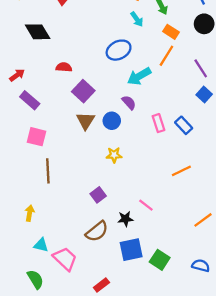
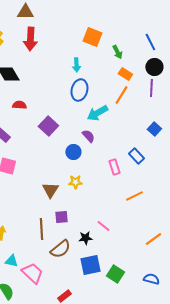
cyan arrow: (137, 19) -> (76, 65), moved, turned 32
blue ellipse: (119, 50) -> (79, 90), turned -50
red semicircle: (64, 67) -> (19, 105), moved
purple line: (201, 68) -> (151, 88), moved, turned 36
brown triangle: (86, 121) -> (50, 190), moved
pink rectangle: (159, 123) -> (114, 167), moved
brown line: (48, 171) -> (41, 229), moved
purple square: (98, 195) -> (61, 217), turned 32

